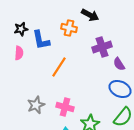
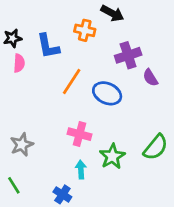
black star: (21, 29) -> (13, 38), moved
blue ellipse: (120, 89) -> (107, 93), moved
gray star: (36, 105) -> (22, 145), moved

